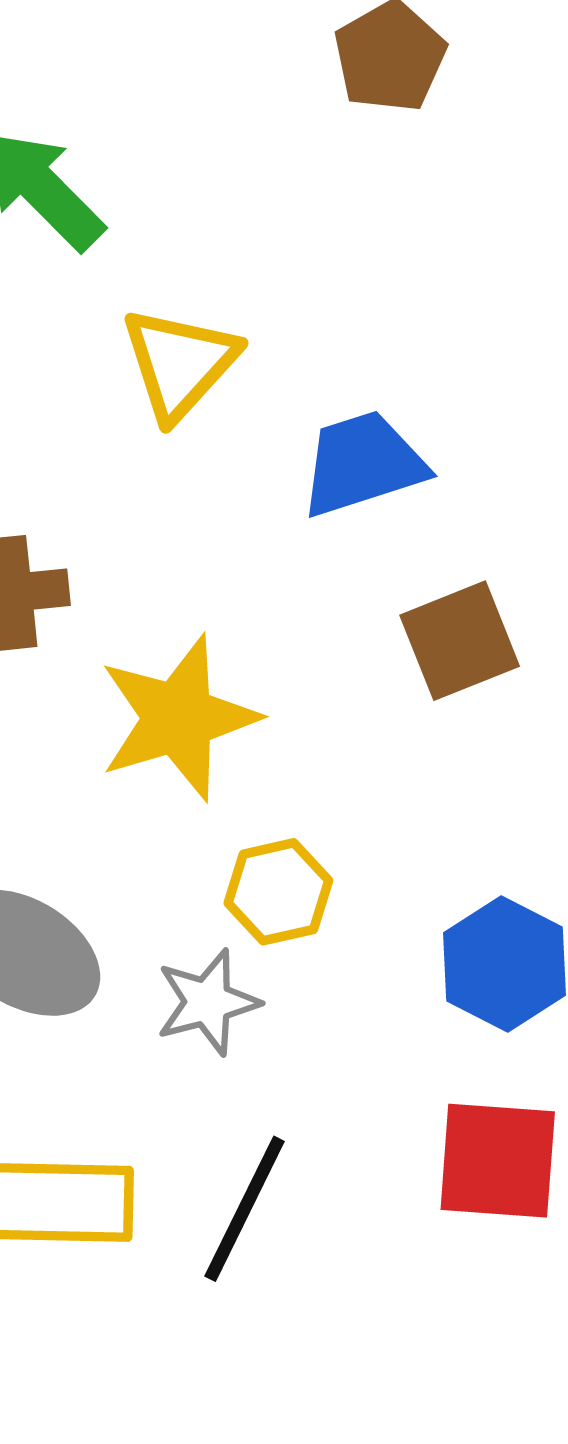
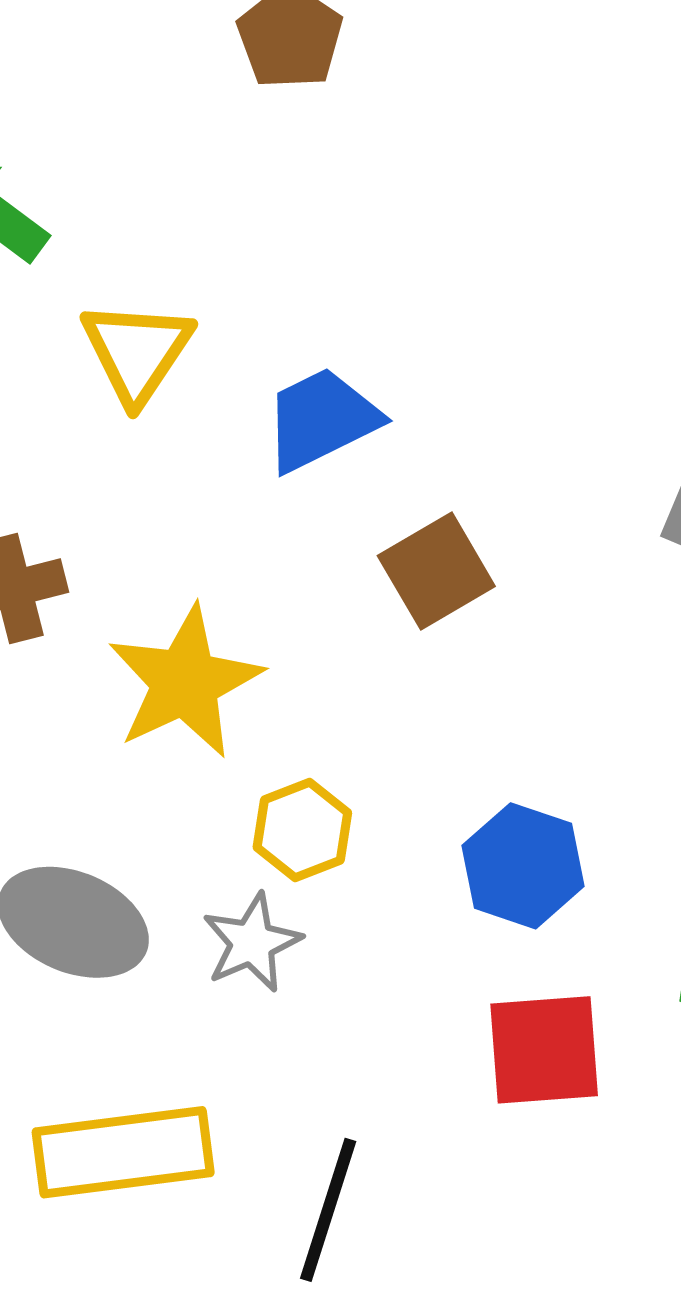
black line: (245, 1209) -> (328, 1210), moved

